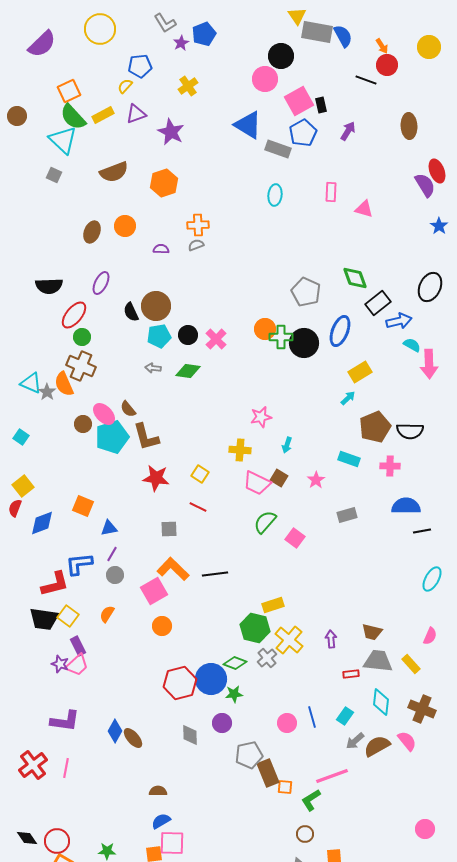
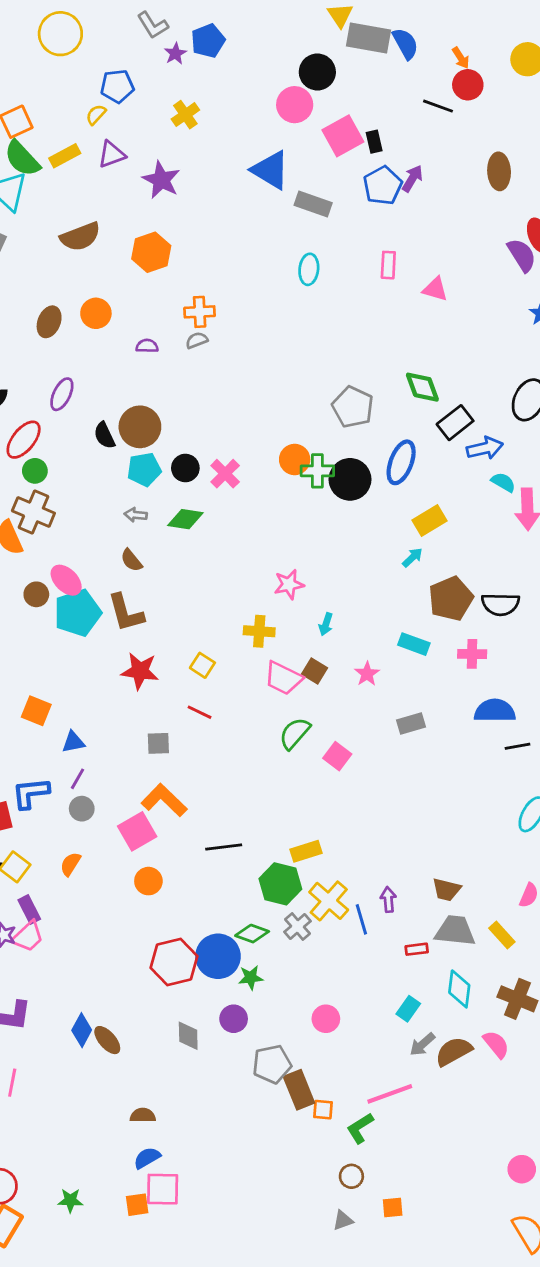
blue pentagon: (303, 133) -> (383, 186), moved
brown semicircle: (128, 409) -> (131, 560), moved
black line: (215, 574) -> (224, 847), moved
blue line: (312, 717) -> (361, 919), moved

